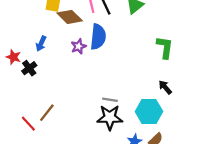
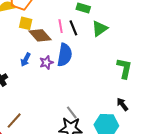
blue arrow: (41, 44) -> (26, 60), moved
gray line: (110, 100) -> (72, 112), turned 40

